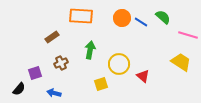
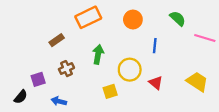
orange rectangle: (81, 16) -> (88, 17), turned -30
blue line: (141, 22) -> (155, 46), moved, turned 64
yellow trapezoid: (181, 62) -> (197, 82), moved

